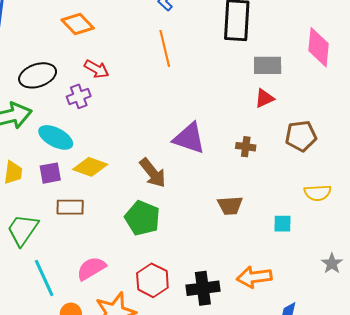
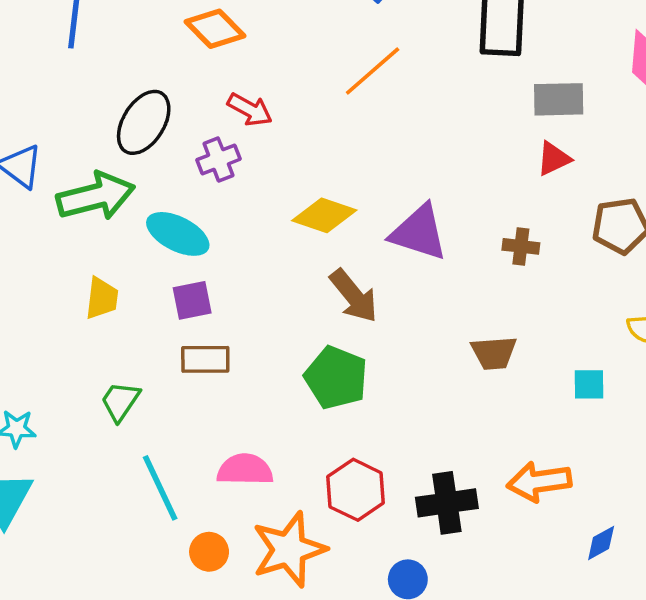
orange line: (165, 48) -> (373, 71), turned 63
black ellipse: (38, 75) -> (144, 122), turned -39
yellow diamond: (90, 167) -> (324, 215), moved
purple square: (50, 173) -> (192, 300), moved
green trapezoid: (23, 230) -> (120, 401), size x0.7
pink semicircle: (91, 268) -> (245, 470), turned 32

